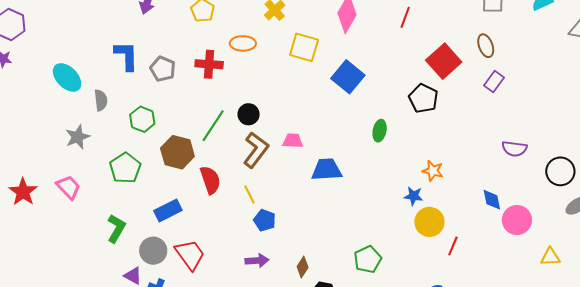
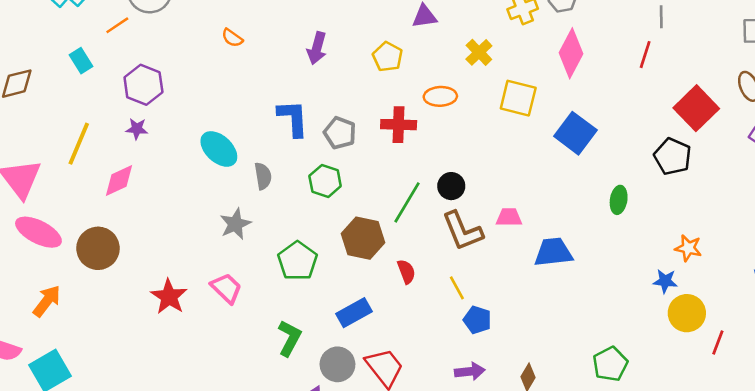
green hexagon: (142, 119) -> (325, 181), moved
brown L-shape: (256, 150) -> (462, 231), turned 123
red semicircle: (210, 180) -> (406, 272), size x0.7

